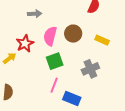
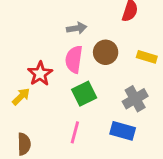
gray arrow: (35, 14) -> (77, 28), moved
pink line: (54, 85) -> (75, 132), moved
blue rectangle: (72, 99) -> (123, 131), moved

